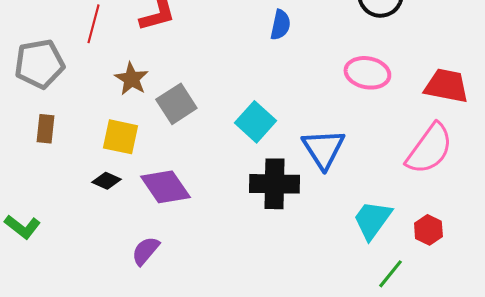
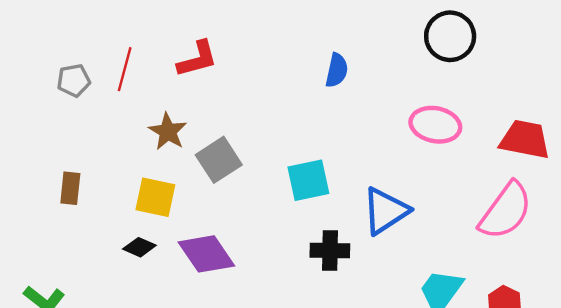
gray pentagon: (39, 64) -> (74, 80), moved, size x0.6
cyan square: (255, 122) -> (308, 180), turned 36
blue triangle: (323, 149) -> (385, 211), turned 30
black cross: (274, 184) -> (330, 251), size x0.7

